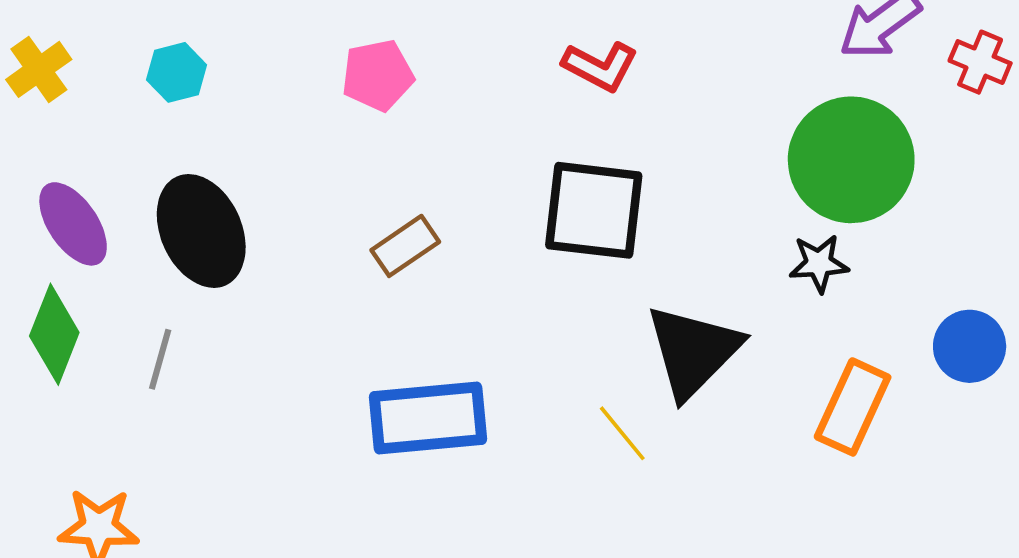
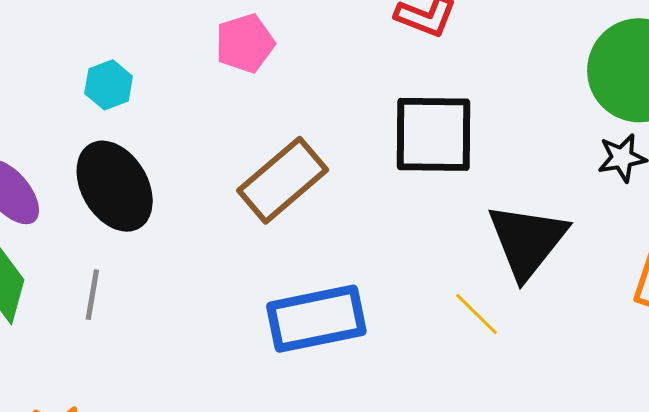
cyan hexagon: (177, 72) -> (109, 85), moved
brown rectangle: (405, 246) -> (283, 180), size x1.6

